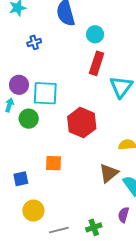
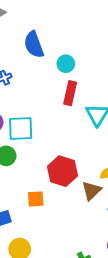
red hexagon: (82, 123) -> (62, 171), moved
brown triangle: (109, 173) -> (91, 191), moved

